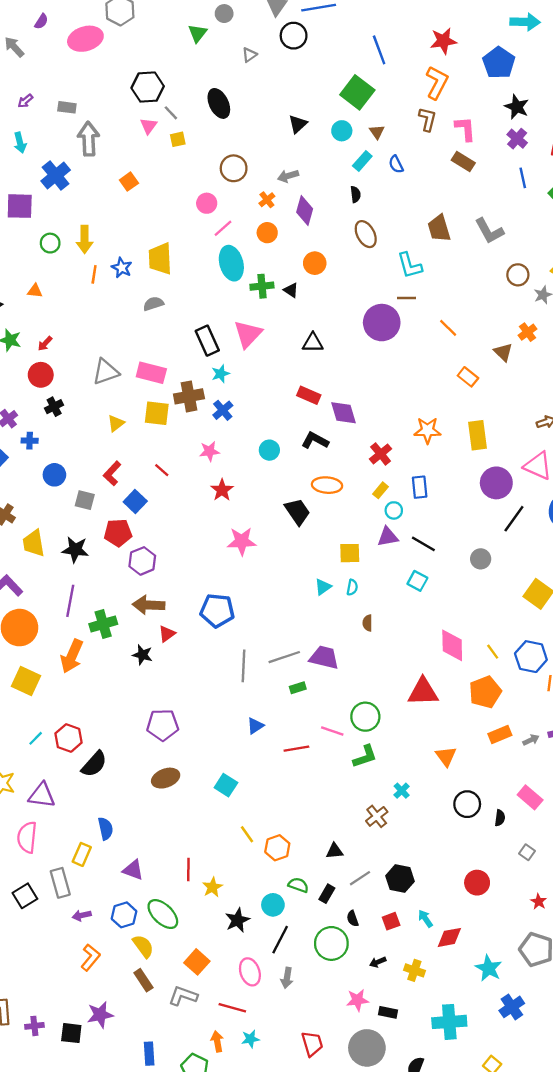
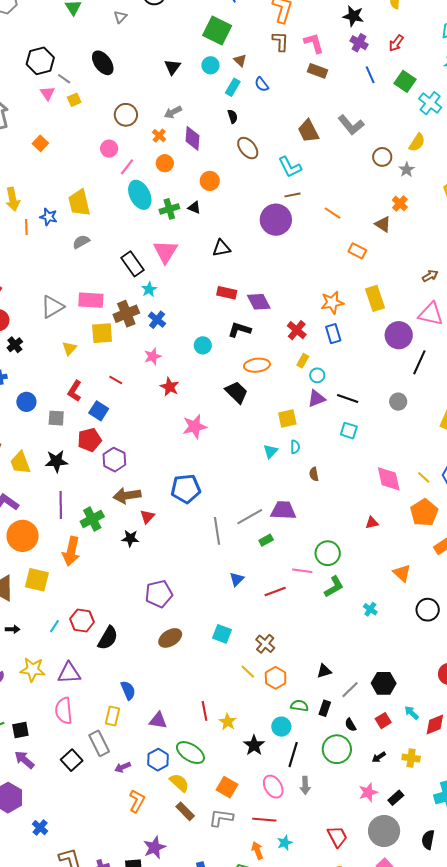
blue rectangle: (420, 487) -> (333, 334), moved
red triangle: (423, 692) -> (372, 523), size x0.5
brown cross: (377, 816) -> (265, 644), moved
black rectangle: (388, 1012) -> (396, 798), turned -42

